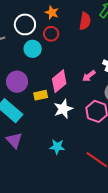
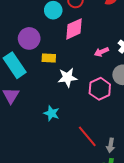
pink diamond: (59, 81) -> (74, 29), moved

